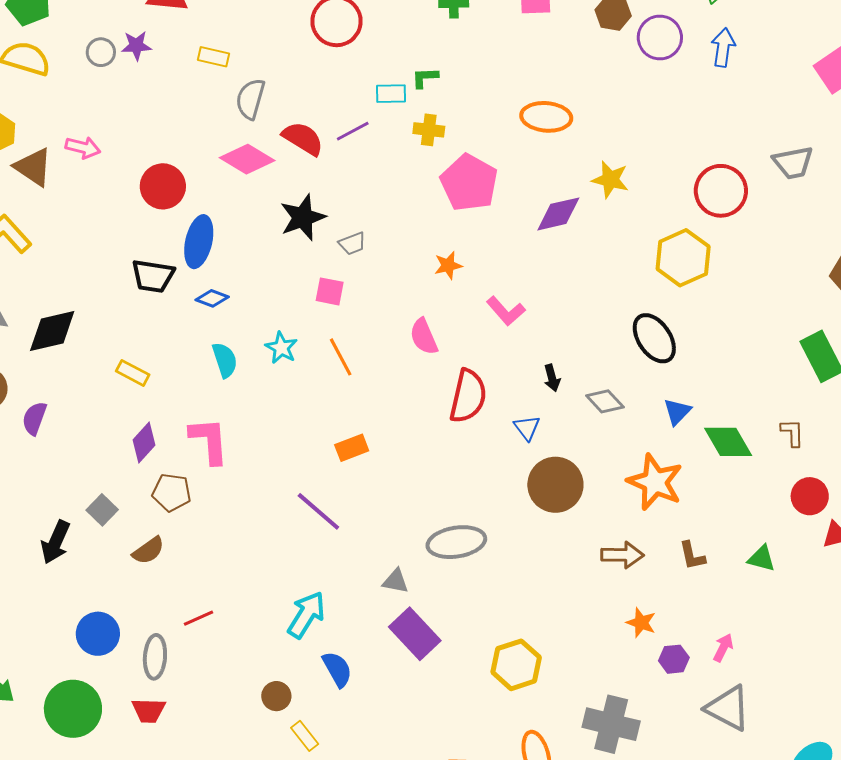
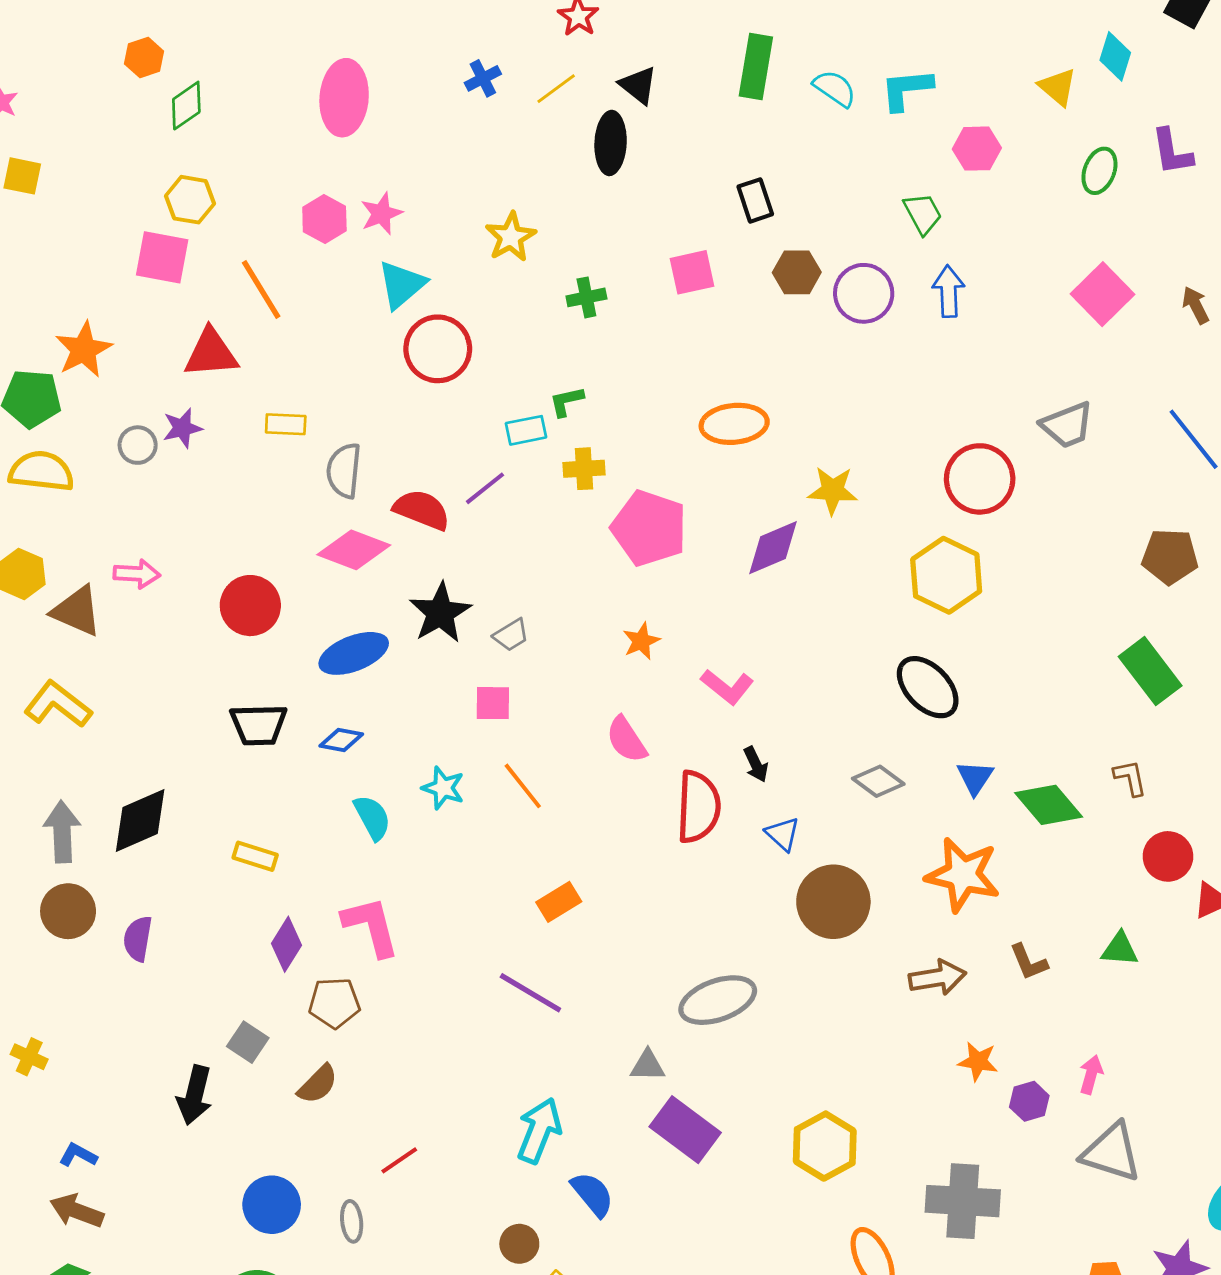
blue ellipse: (199, 242) -> (354, 653), moved, turned 66
black arrow: (552, 378) -> (756, 764), moved
gray ellipse: (155, 657) -> (352, 1221), size x0.7

